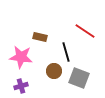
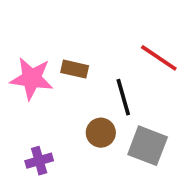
pink star: (21, 57) -> (32, 78), moved

